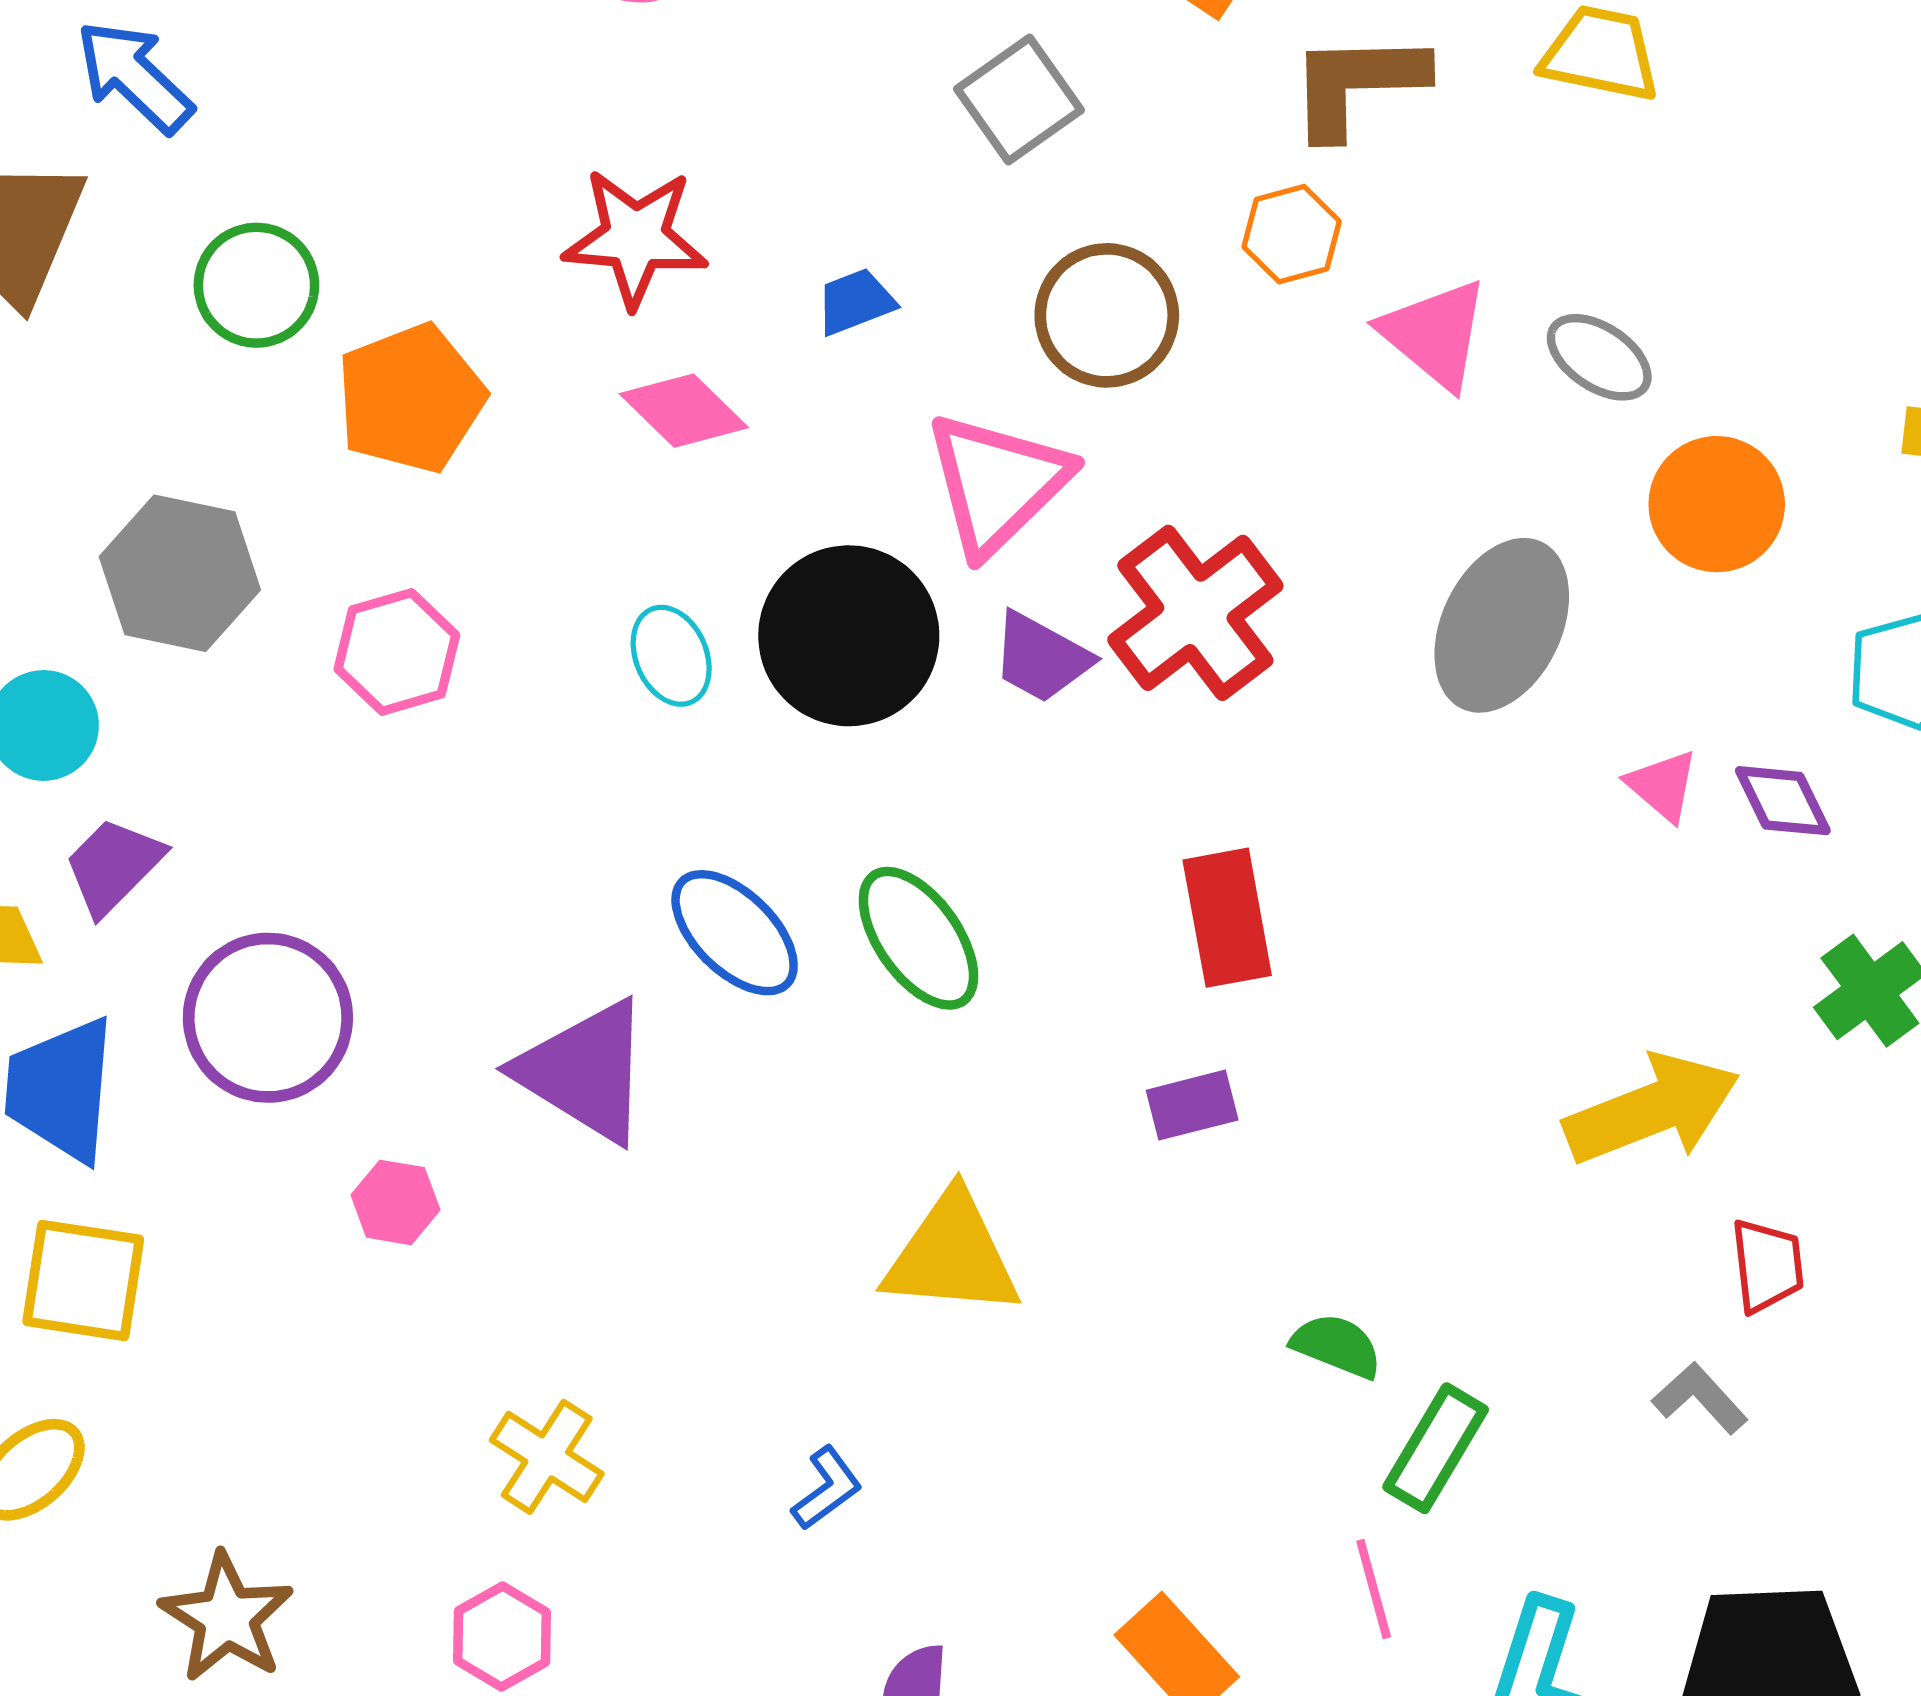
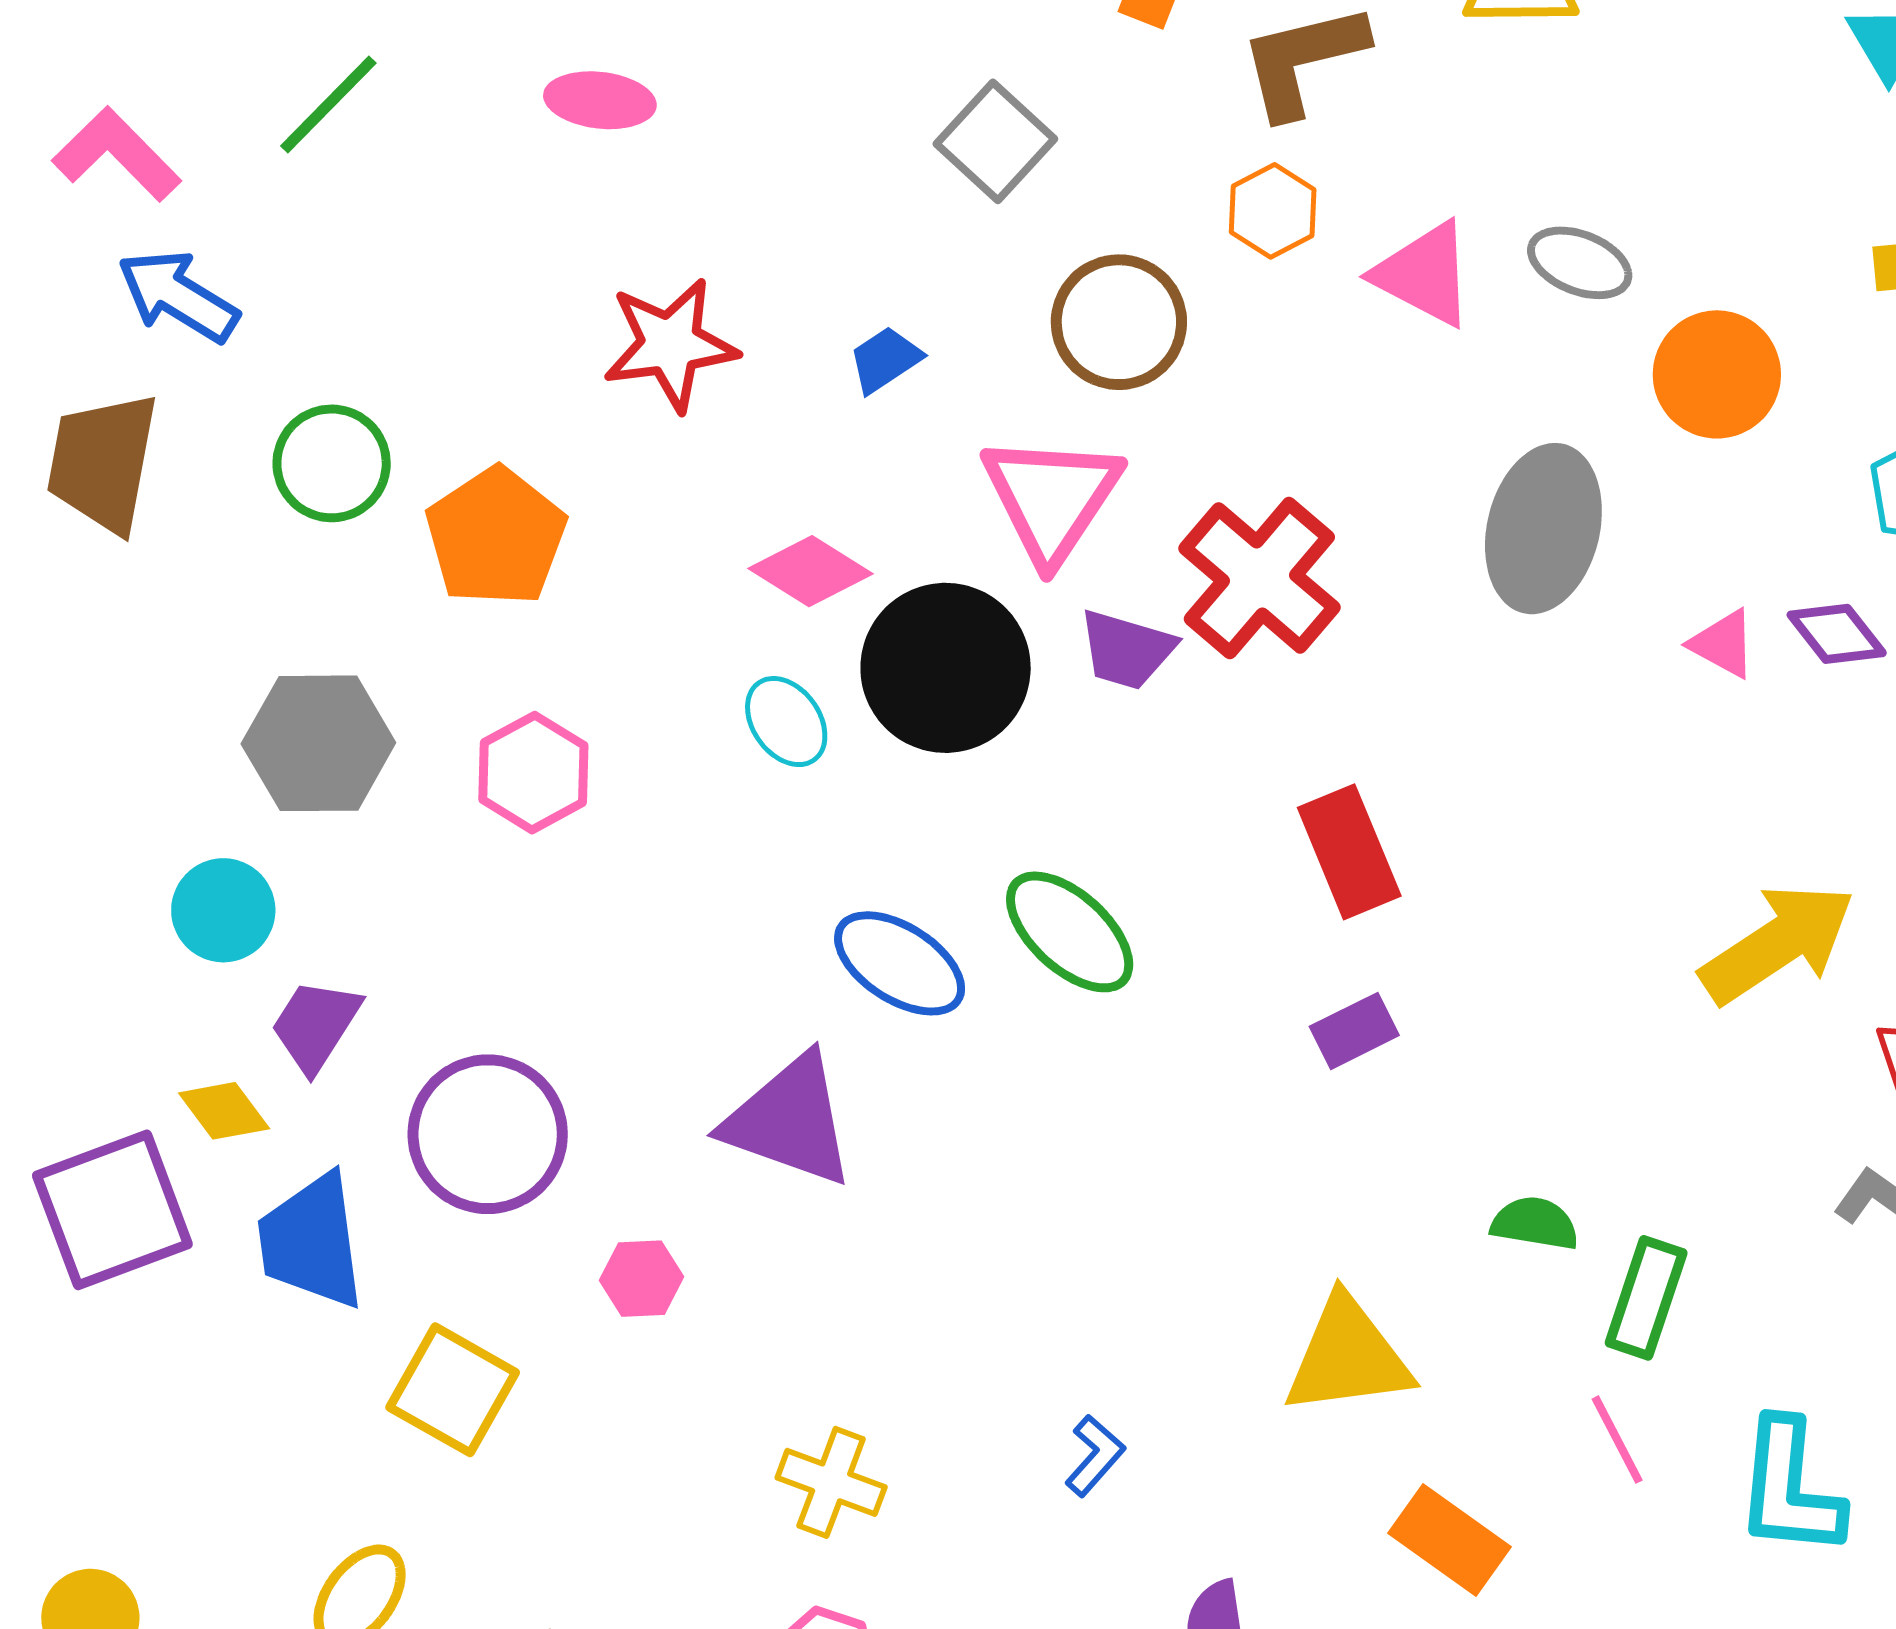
pink diamond: (684, 411) -> (811, 571), moved
yellow triangle: (952, 1255) -> (1348, 1356), moved
yellow square: (83, 1280) -> (453, 1390), moved, turned 33

